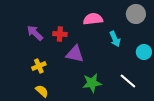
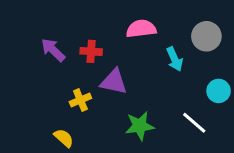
gray circle: (136, 14) -> (206, 36), moved
cyan circle: (144, 52) -> (219, 91), moved
yellow cross: (39, 66) -> (80, 100), moved

